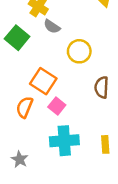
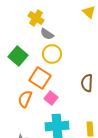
green square: (17, 38) -> (18, 56), moved
yellow circle: (79, 51) -> (52, 54), moved

